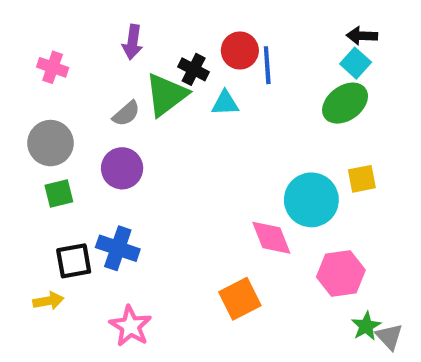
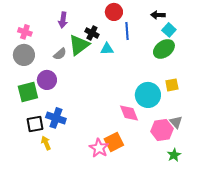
black arrow: (362, 36) -> (158, 15), moved
red circle: (240, 50) -> (114, 12), moved
gray circle: (50, 143) -> (24, 55), moved
purple circle: (122, 168) -> (47, 80), moved
green square: (59, 194) -> (28, 92), size x1.5
yellow arrow: (48, 301) -> (46, 143), moved, turned -104
pink star: (130, 326) -> (99, 148), moved
gray triangle: (389, 337) -> (176, 122), moved

